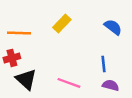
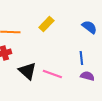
black triangle: (26, 79) -> (27, 71), moved

